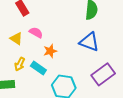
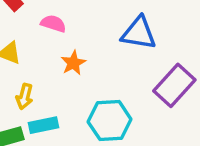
pink semicircle: (36, 33) -> (53, 24), moved
cyan rectangle: (38, 68) -> (43, 125), moved, turned -35

